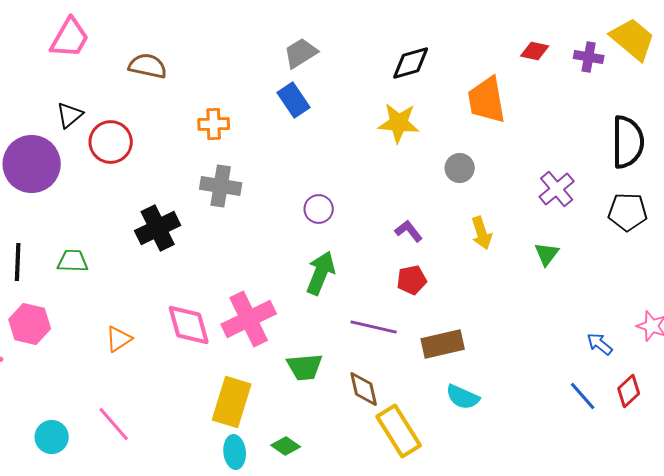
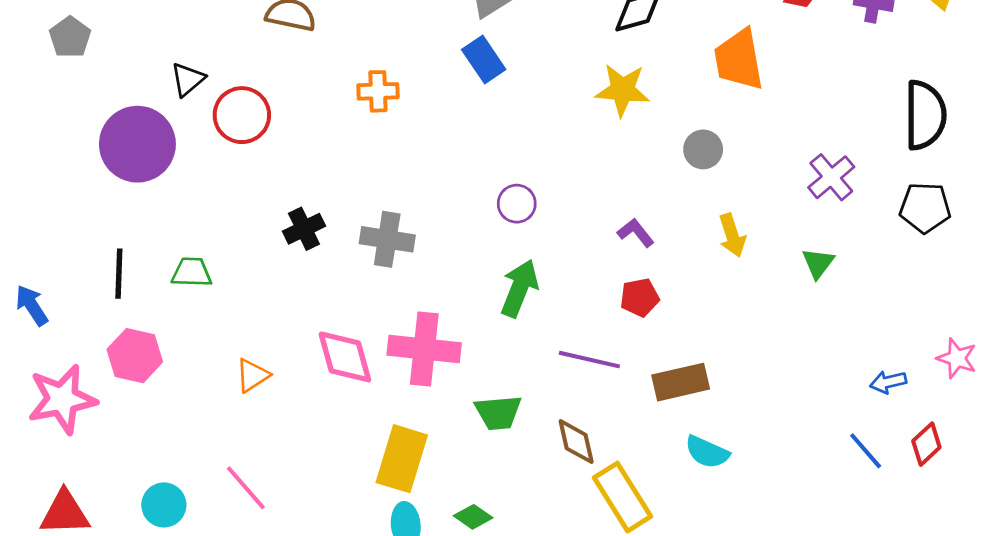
gray cross: (221, 186) -> (387, 239), moved
black cross: (158, 228) -> (304, 229), size x0.7
pink cross: (249, 319) -> (424, 349), turned 32
blue arrow: (600, 344) -> (888, 382), turned -52

